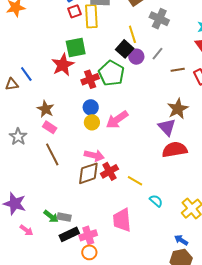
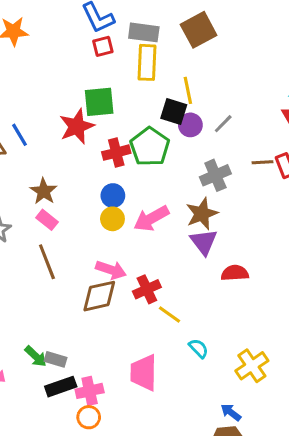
yellow rectangle: (91, 16) -> (147, 62), moved
gray cross: (159, 19) -> (215, 175), moved, turned 36
black square: (125, 49) -> (174, 112), turned -30
brown line: (178, 70) -> (262, 162), moved
brown star: (178, 109) -> (202, 214), moved
purple triangle: (167, 127) -> (204, 242), moved
red semicircle: (175, 150) -> (235, 273), size x0.7
red cross: (109, 171) -> (147, 289), moved

